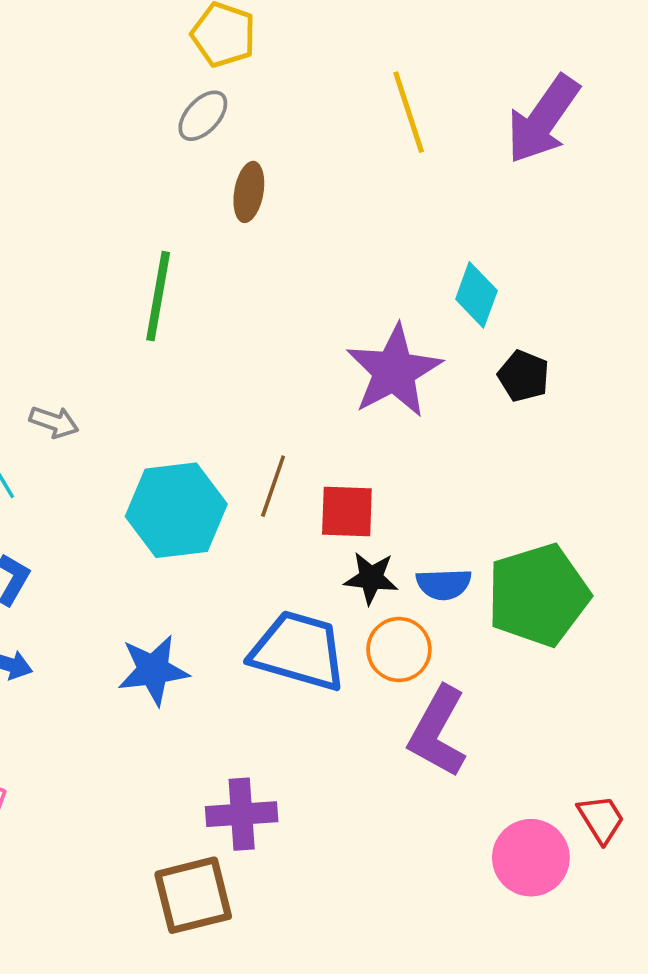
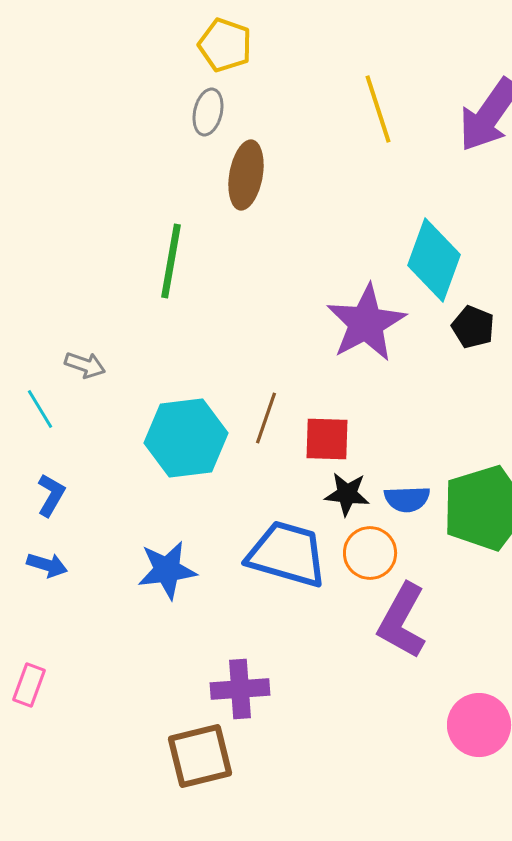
gray ellipse: (203, 116) -> (208, 112), turned -30
brown ellipse: (249, 192) -> (246, 175), size x1.4
cyan diamond: (476, 295) -> (434, 260), size x1.5

